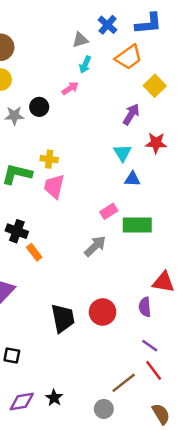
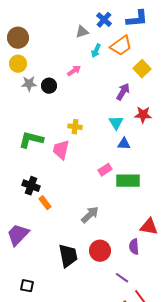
cyan arrow: (85, 65) -> (96, 51), moved
gray star: (14, 116) -> (29, 84), moved
yellow cross: (49, 159) -> (75, 127), moved
gray arrow: (95, 246) -> (90, 215), moved
purple line: (150, 346) -> (122, 278), moved

